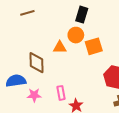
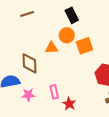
brown line: (27, 13) -> (27, 14), moved
black rectangle: (82, 15) -> (72, 15), turned -42

